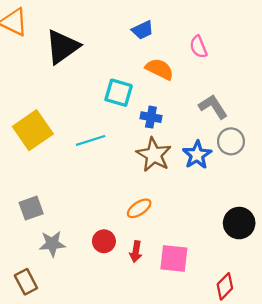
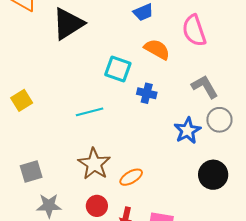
pink semicircle: (198, 47) -> (194, 31), size x1.5
yellow square: (33, 130) -> (22, 100), moved, size x0.6
brown star: (154, 155) -> (94, 164), moved
black circle: (239, 223) -> (213, 175), moved

